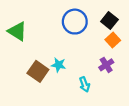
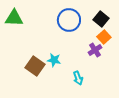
green triangle: (17, 31) -> (14, 18), moved, turned -30
purple cross: (106, 65) -> (95, 50), moved

